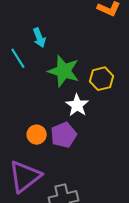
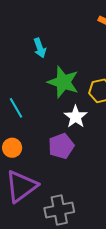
cyan line: (18, 58) -> (16, 108), moved
orange circle: (37, 135) -> (12, 148), moved

